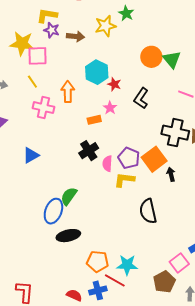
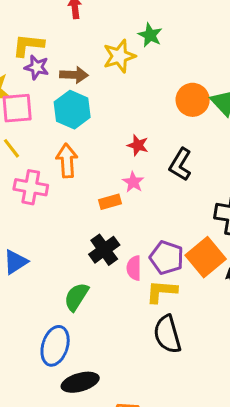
cyan hexagon: (97, 72) -> (72, 110), moved
green semicircle: (69, 196) -> (76, 297), moved
black semicircle: (148, 211) -> (167, 334), moved

